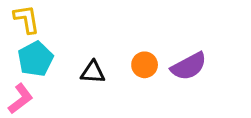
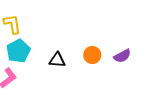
purple semicircle: (189, 66) -> (122, 56), size x0.7

